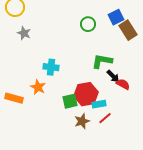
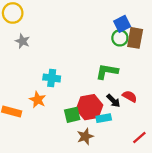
green circle: (88, 24) -> (120, 38), moved
brown rectangle: (128, 30) -> (135, 38), turned 42
black arrow: (113, 76) -> (113, 101), moved
red line: (105, 118) -> (139, 138), moved

